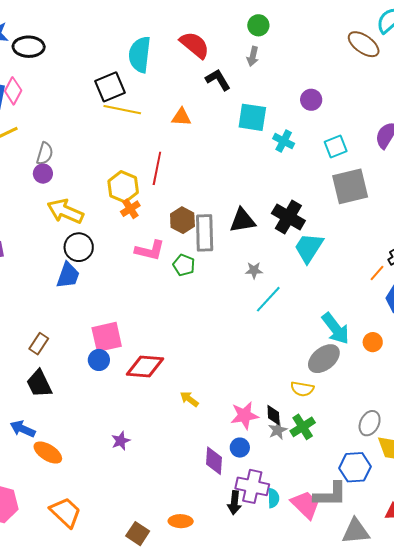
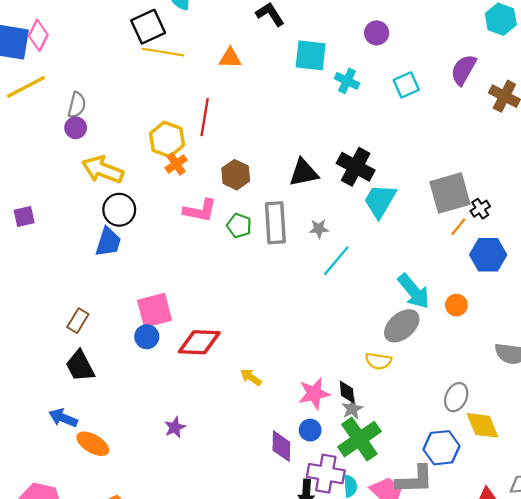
gray square: (350, 186) -> (450, 193), moved
gray rectangle: (205, 233) -> (275, 223), moved
green cross: (303, 427) -> (359, 439), moved, size x1.5

